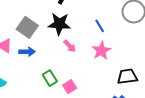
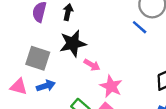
blue line: (100, 26) -> (140, 27), moved
pink star: (101, 51) -> (111, 86), moved

